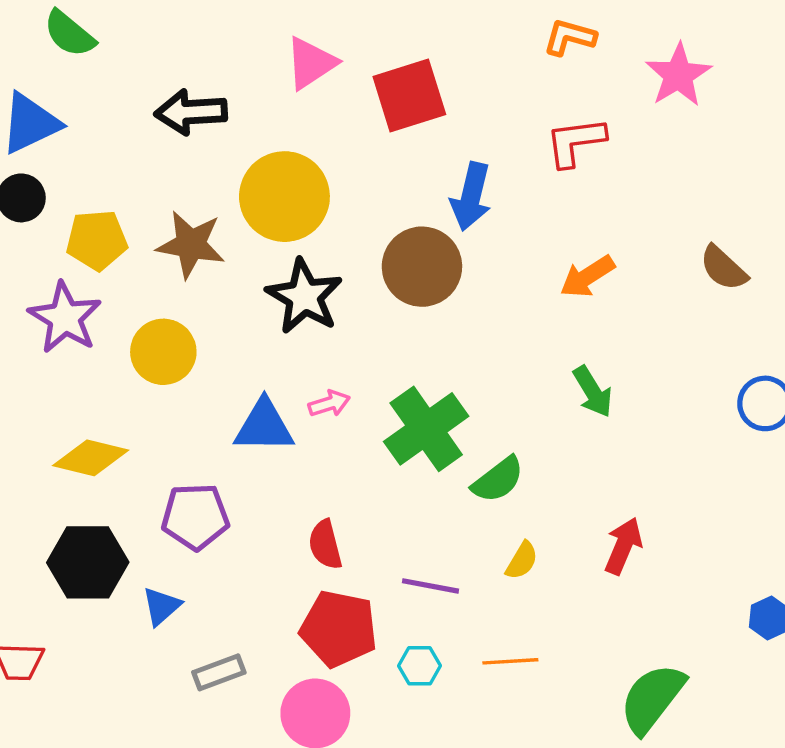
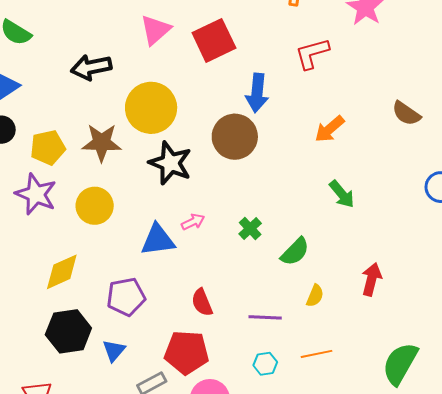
green cross: (426, 429) -> (250, 229), size x0.5
yellow diamond: (91, 458) -> (62, 272), turned -30
red pentagon: (339, 629) -> (187, 352), moved

